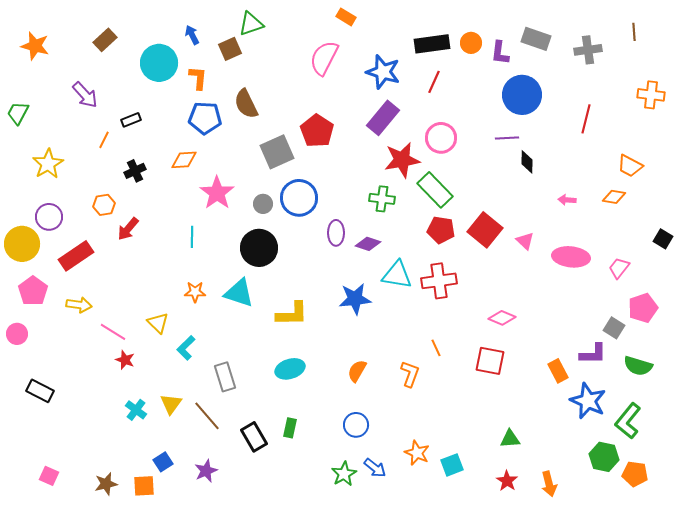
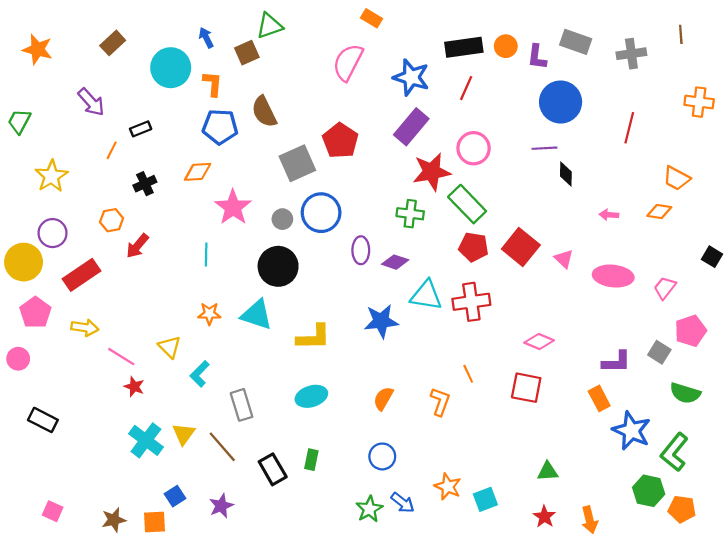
purple L-shape: (593, 354) -> (616, 362), moved
cyan cross: (136, 410) -> (146, 440), size x1.5

